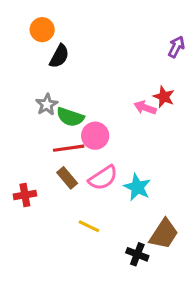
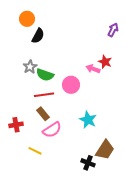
pink circle: (95, 136) -> (71, 85), moved
pink semicircle: (103, 178) -> (52, 130), moved
yellow line: (89, 226) -> (35, 151), moved

